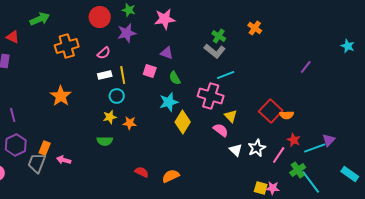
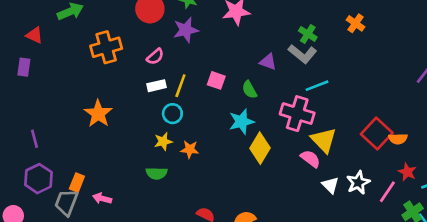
purple triangle: (167, 53) -> (268, 62), moved
yellow line: (123, 75) -> (180, 86), turned 30
yellow triangle: (231, 116) -> (324, 140), size x1.5

